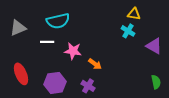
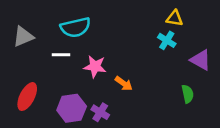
red ellipse: (21, 74) -> (27, 97), turned 50
green semicircle: (156, 82) -> (188, 94), moved
purple cross: (88, 86) -> (100, 112), moved

